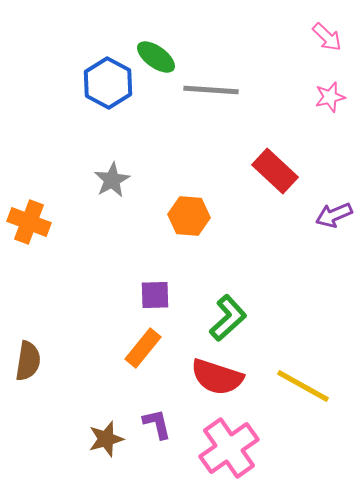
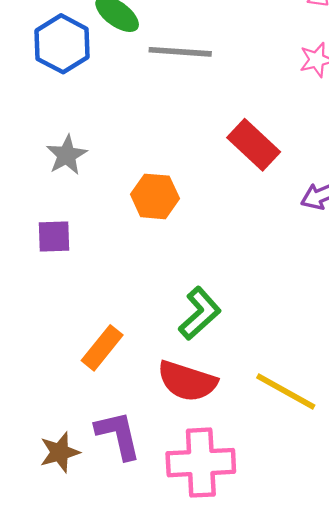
purple square: (155, 295) -> (54, 237), moved
purple L-shape: (157, 424) -> (118, 435), size x1.4
pink cross: (229, 448) -> (201, 463), turned 32

